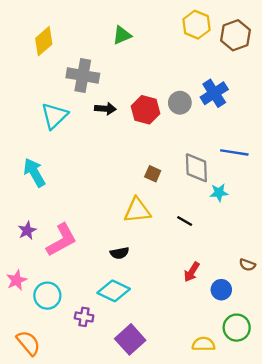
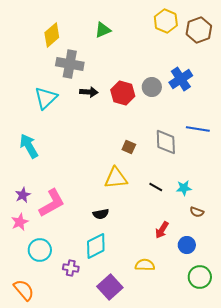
yellow diamond: (44, 41) -> (52, 35), moved
cyan star: (219, 193) -> (184, 188), moved
brown semicircle: (247, 265) -> (197, 212), moved
pink star: (17, 280) -> (20, 222), moved
cyan diamond: (114, 291) -> (96, 246), turned -52
yellow semicircle: (204, 344) -> (145, 265), moved

